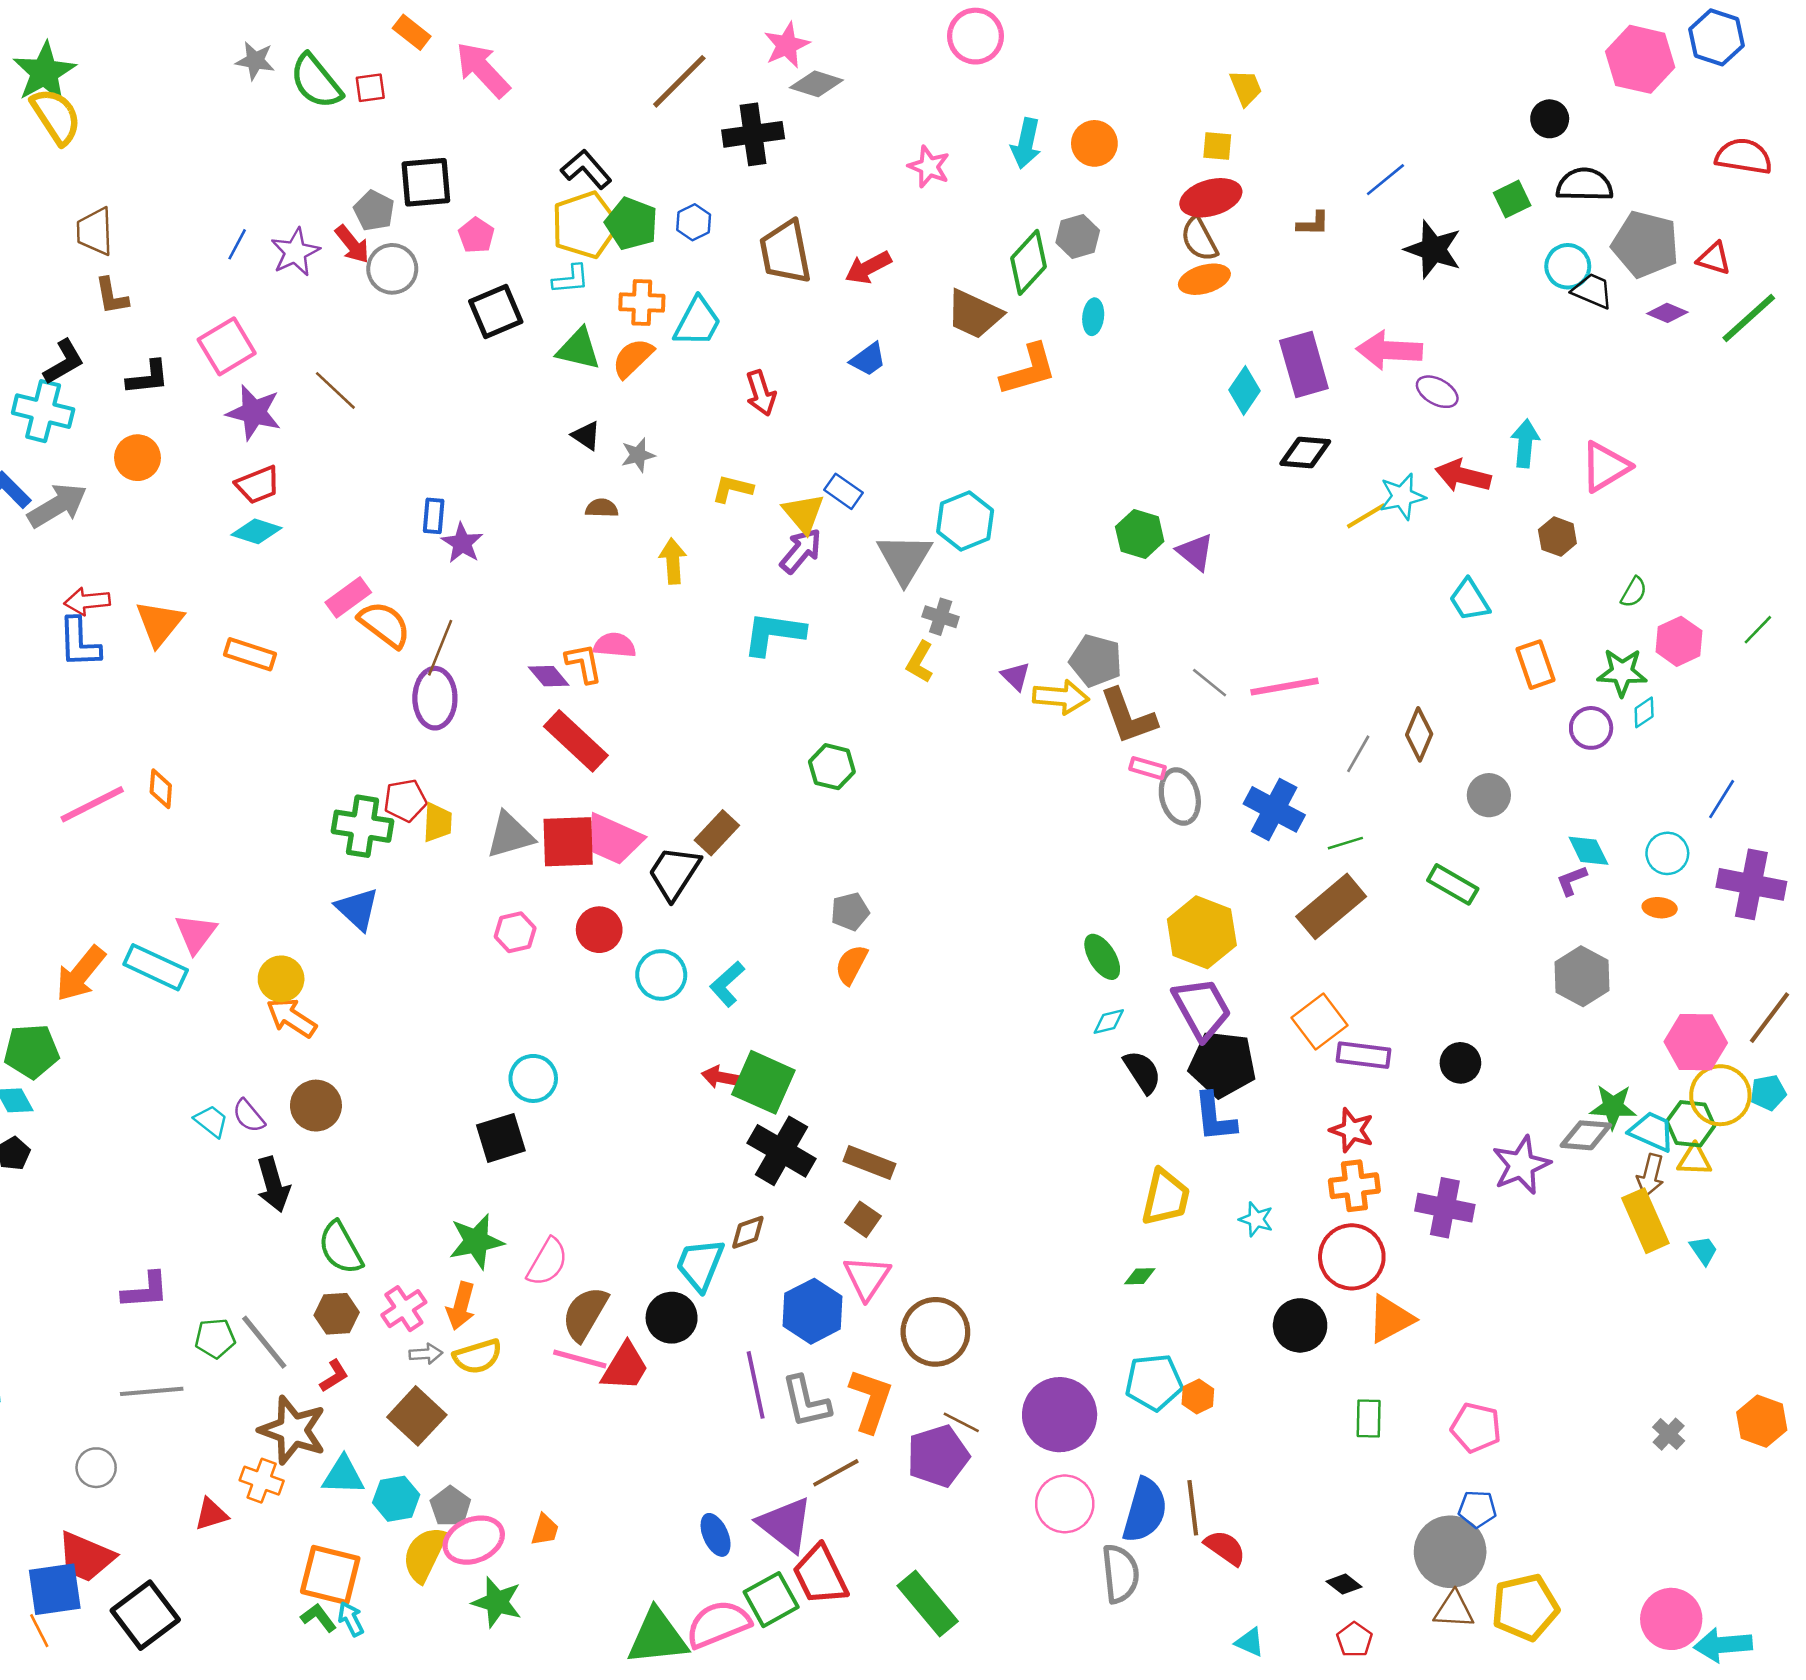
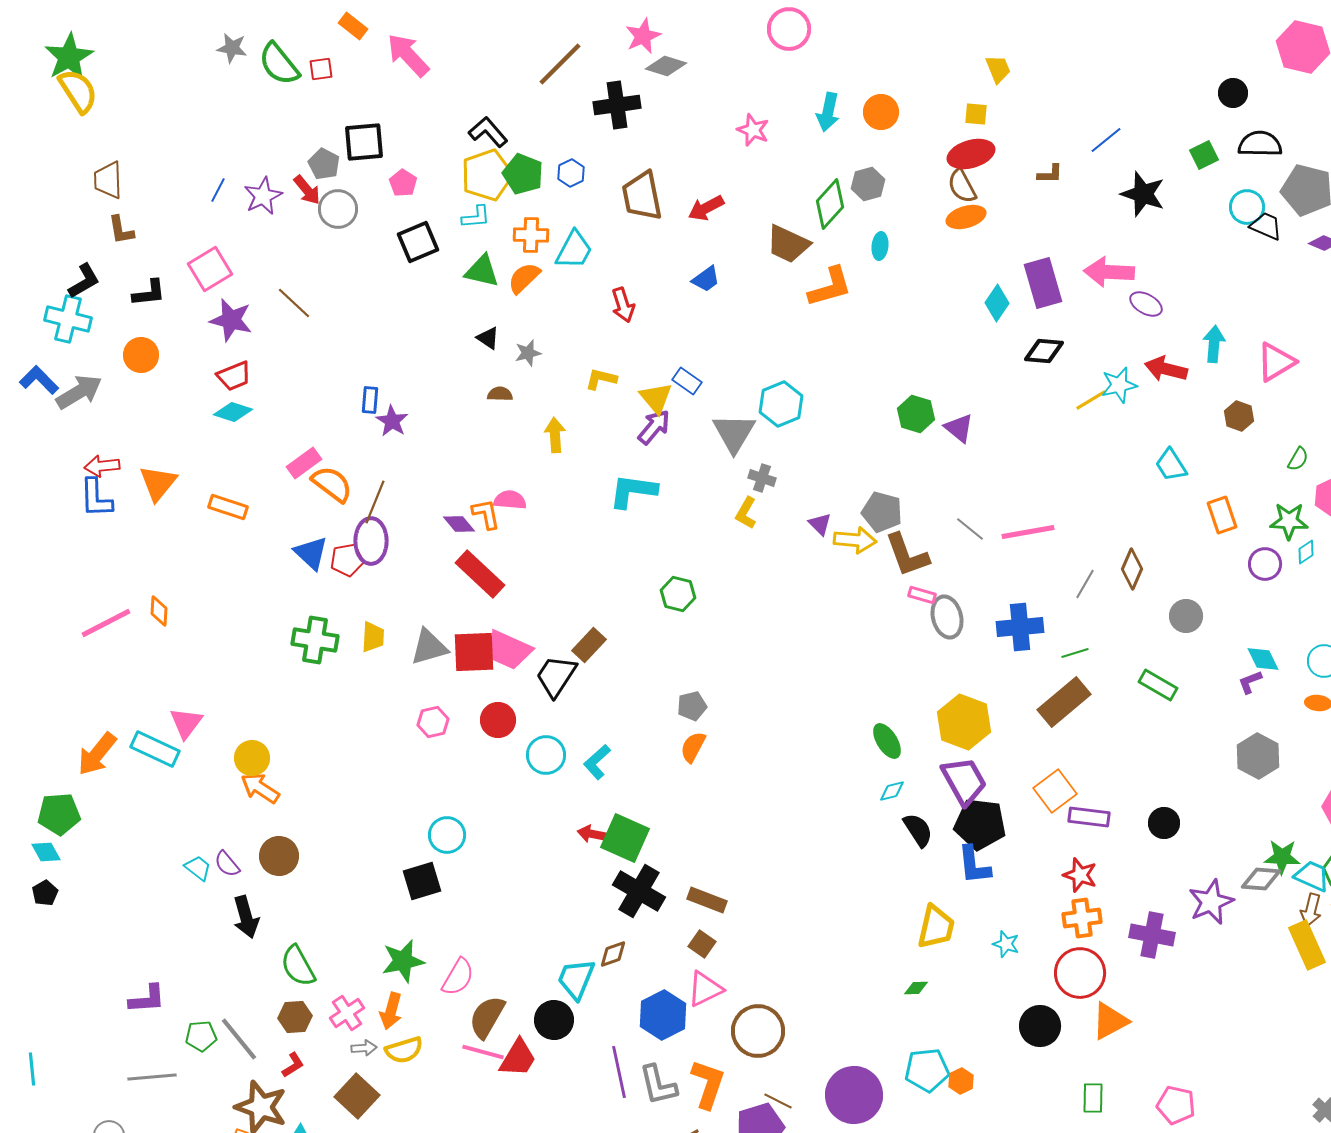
red pentagon: (405, 800) -> (347, 560), moved
blue cross: (1274, 809) -> (1020, 627), turned -33
blue triangle: (357, 909) -> (311, 553), moved
pink triangle: (867, 1278) -> (705, 989), turned 30

